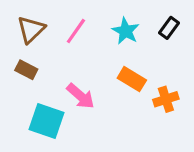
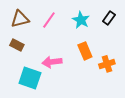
brown triangle: (31, 29) -> (20, 19), turned 30
orange rectangle: (132, 79) -> (85, 51), turned 36
pink arrow: (81, 96) -> (52, 62), turned 132

